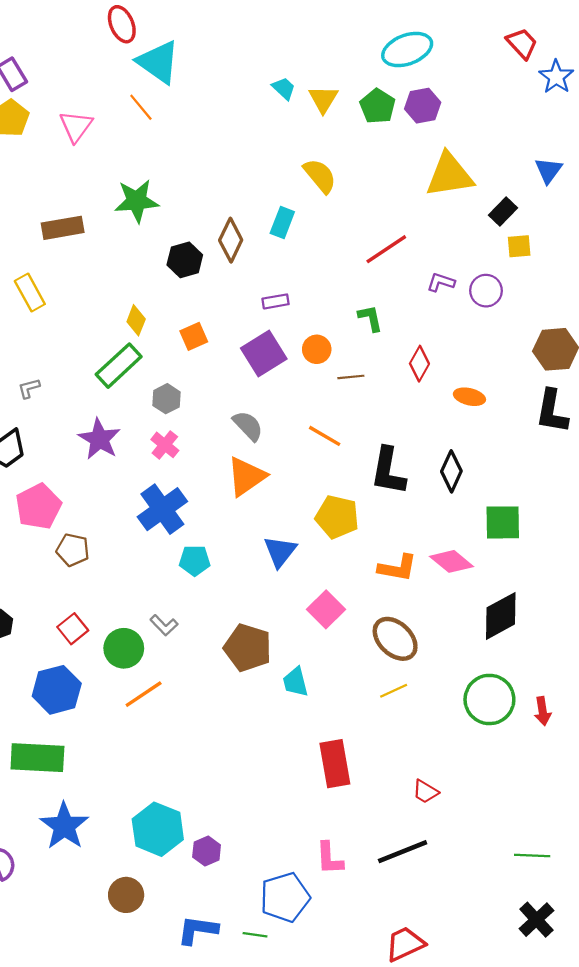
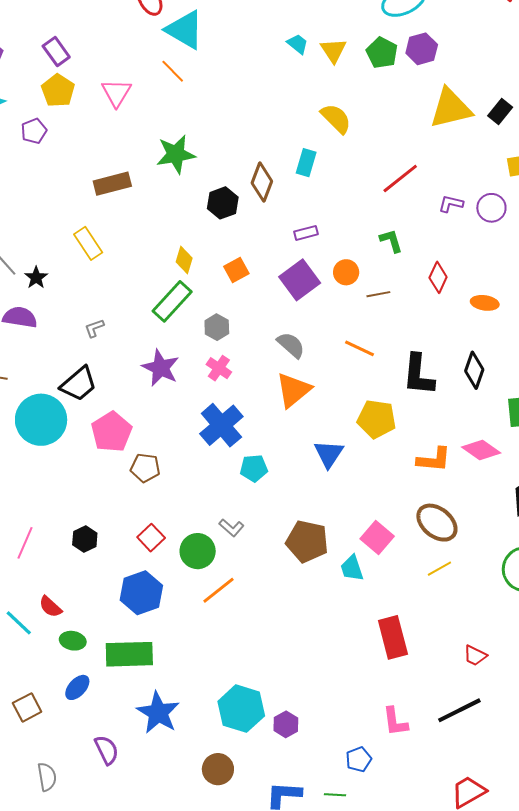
black rectangle: (503, 212) -> (500, 111), moved
pink square: (326, 609) -> (377, 538), moved
blue pentagon: (285, 897) -> (359, 759), size x0.6

